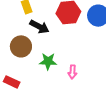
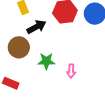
black arrow: (39, 27) -> (36, 27), turned -54

